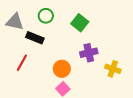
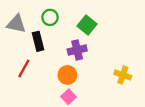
black rectangle: (35, 38) -> (38, 41), turned 54
purple cross: (89, 53) -> (77, 50), moved

